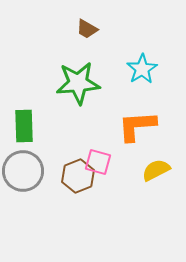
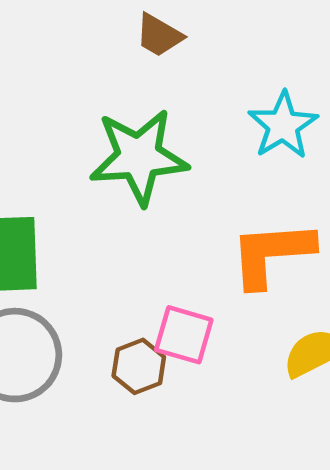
brown hexagon: (78, 176) -> (139, 366), size x0.7

